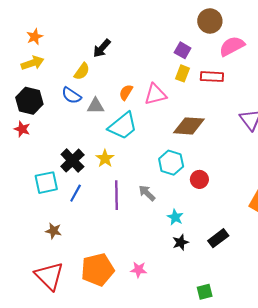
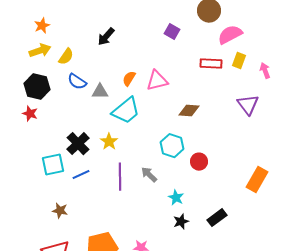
purple square: (183, 50) -> (172, 32), moved
yellow semicircle: (82, 71) -> (66, 57), moved
yellow rectangle: (183, 73) -> (239, 61), moved
brown diamond: (189, 126) -> (189, 111), size x0.7
blue line: (76, 193) -> (81, 175), turned 36

